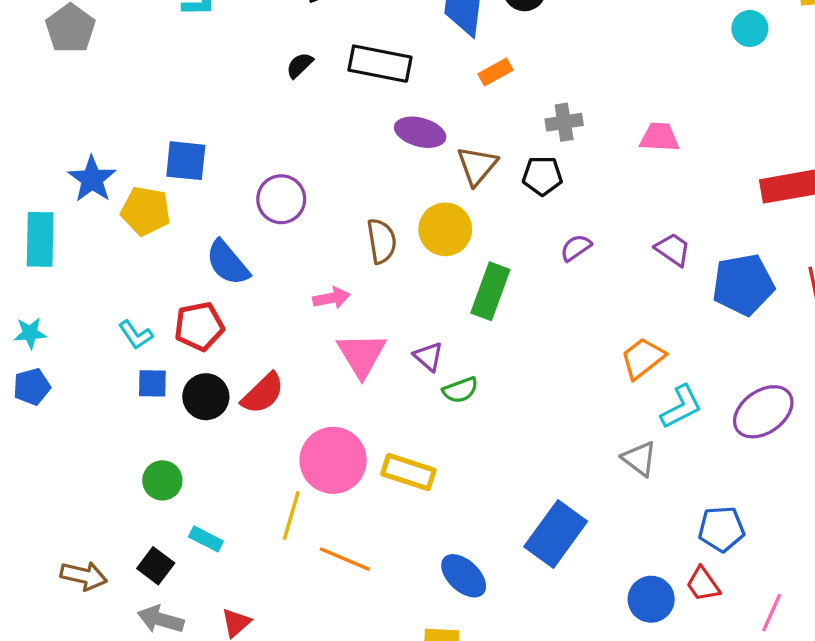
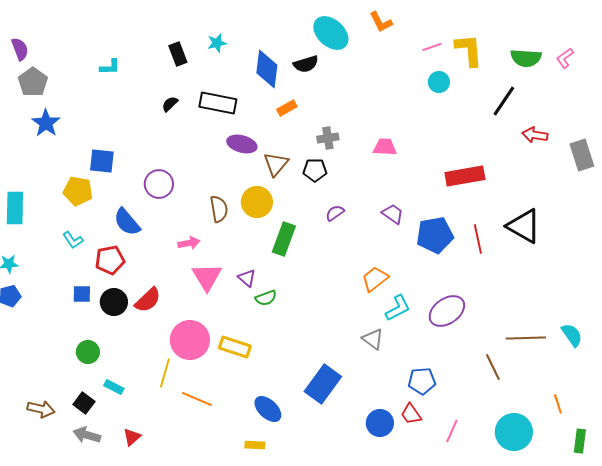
blue star: (92, 179) -> (46, 123), moved
cyan L-shape: (136, 335) -> (73, 240), moved

